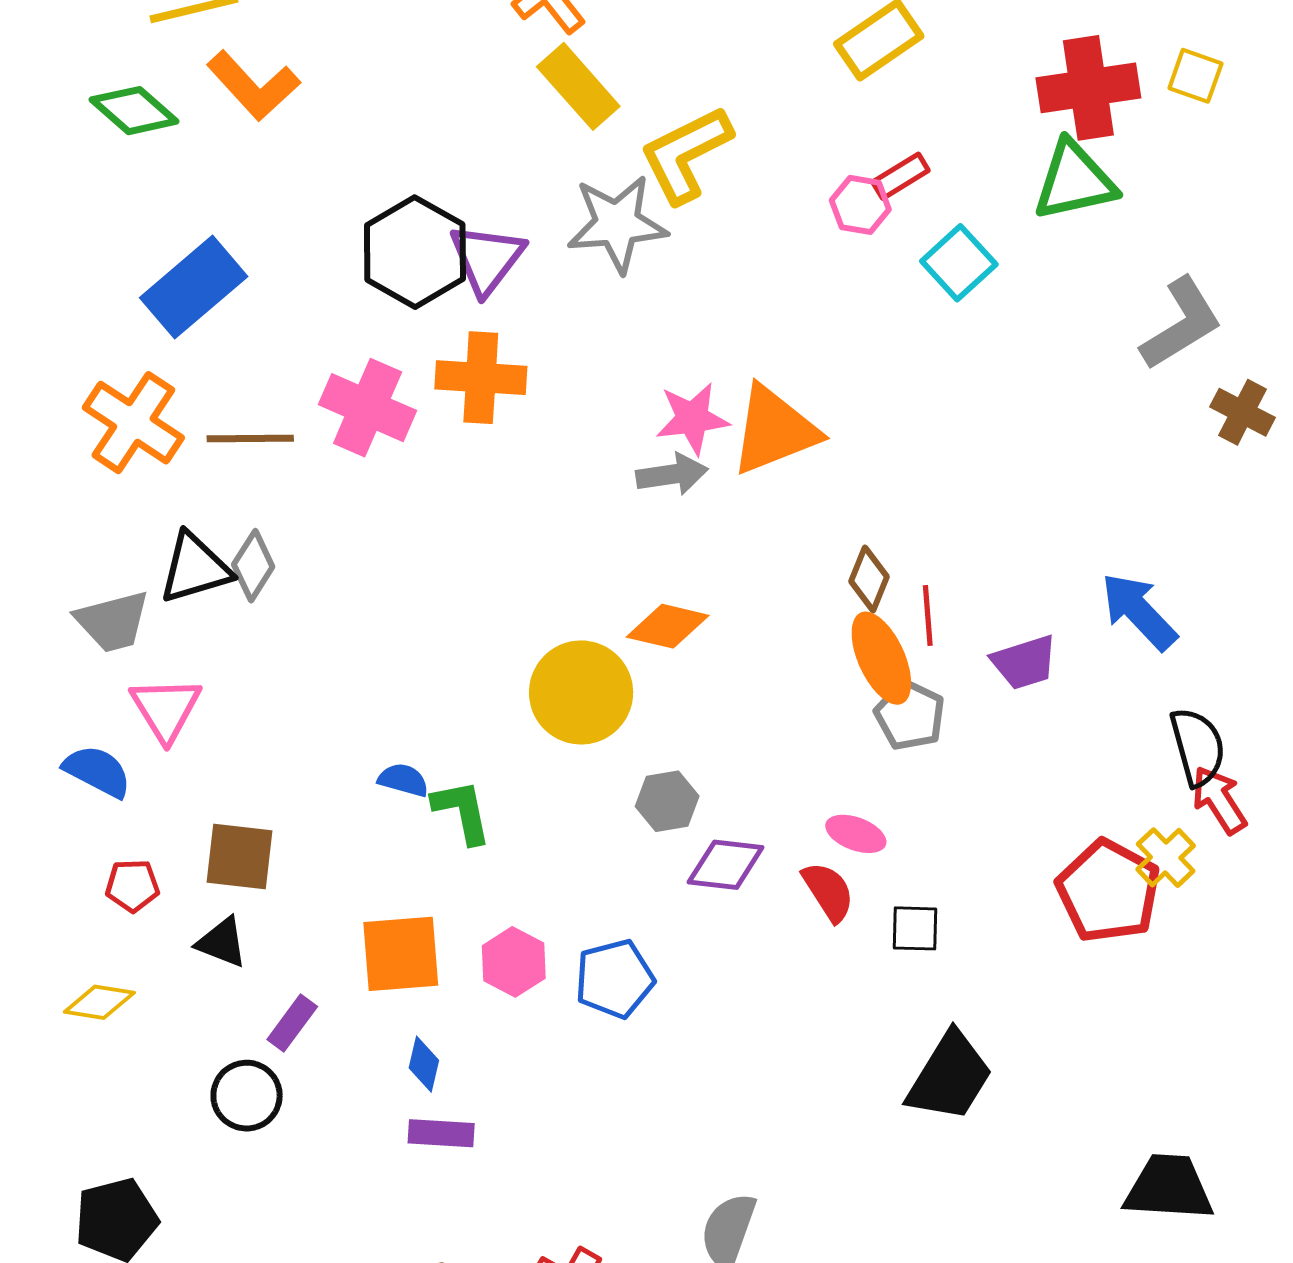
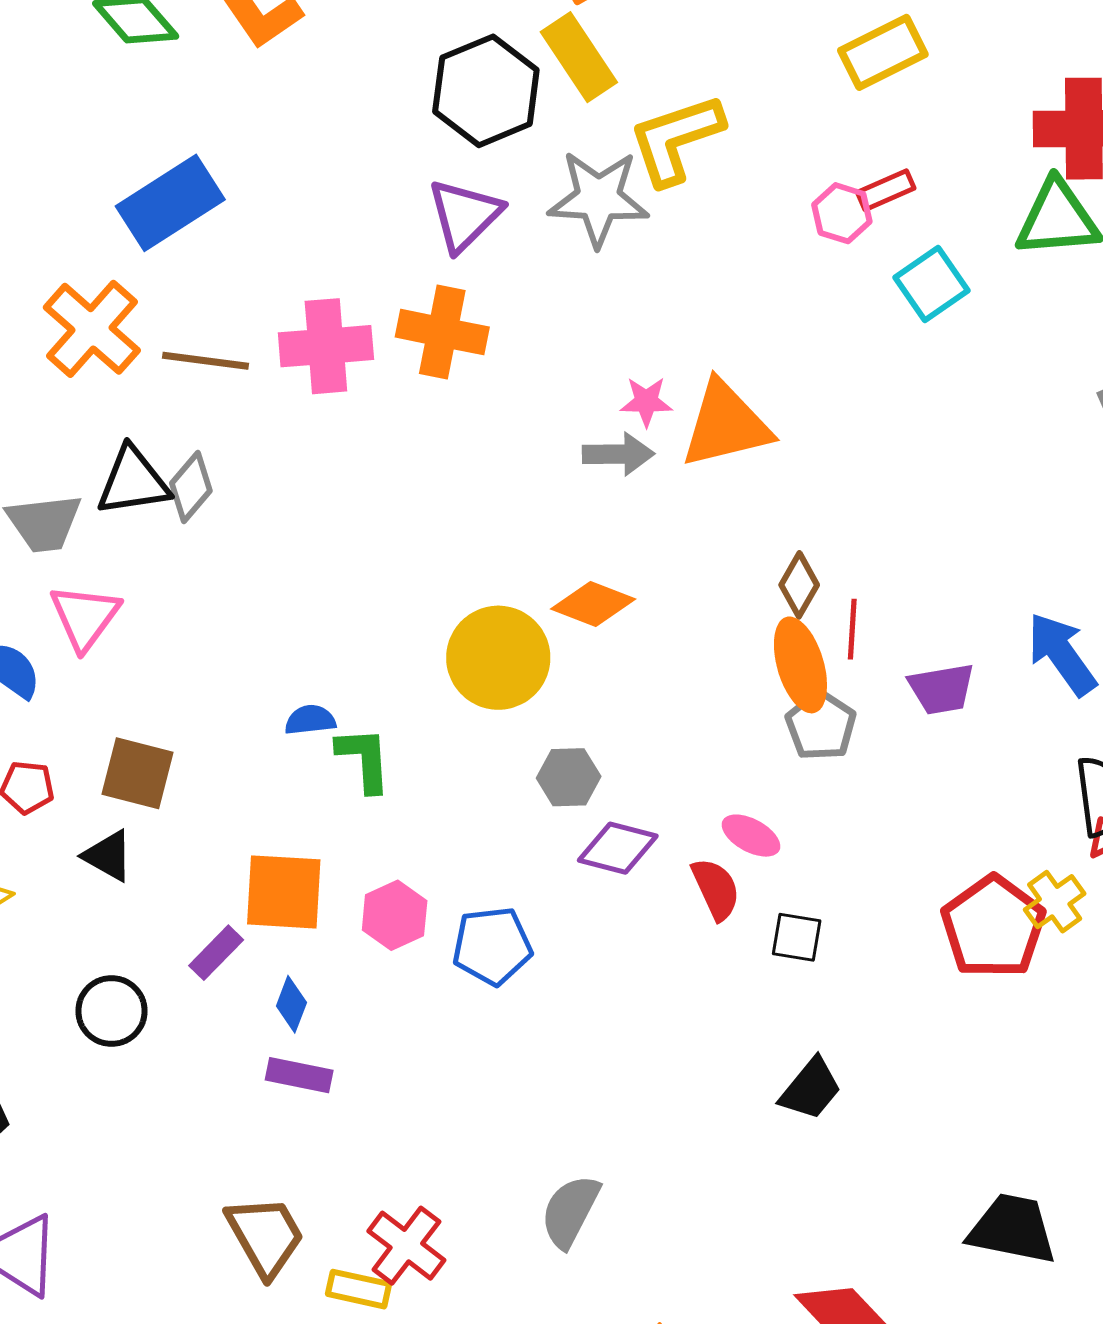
black hexagon: (415, 252) -> (486, 91), moved
pink cross: (368, 408) -> (326, 346), turned -36
pink star: (692, 418) -> (646, 402), size x0.7
blue semicircle: (403, 780) -> (310, 720), turned -30
purple rectangle: (292, 1023) -> (216, 953), moved
black trapezoid: (950, 1077) -> (811, 1089), size x0.7

